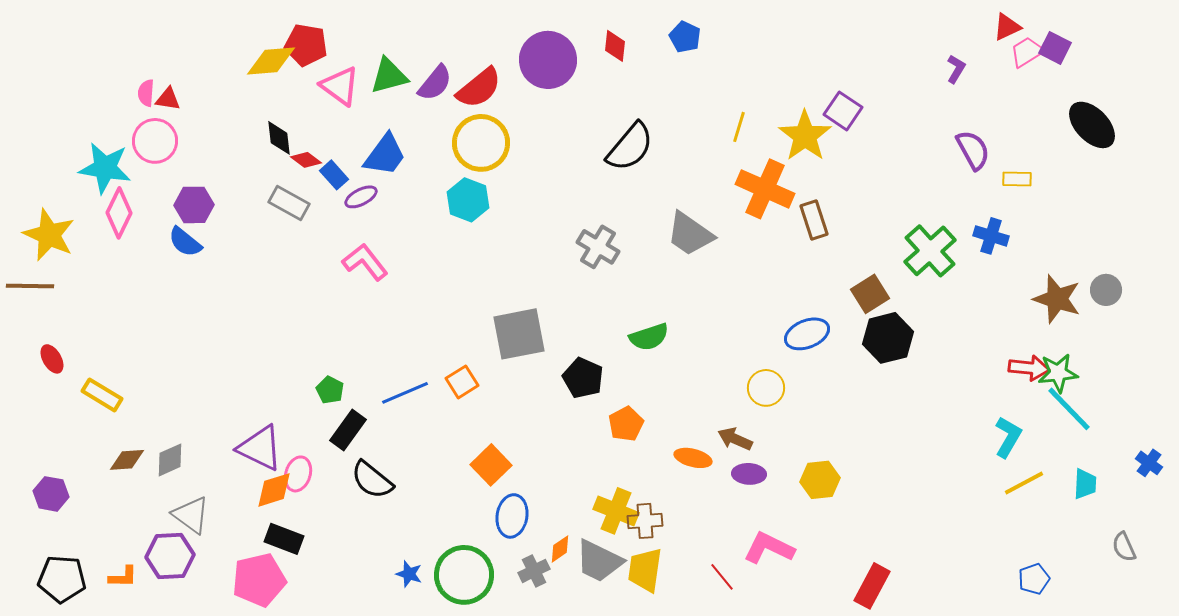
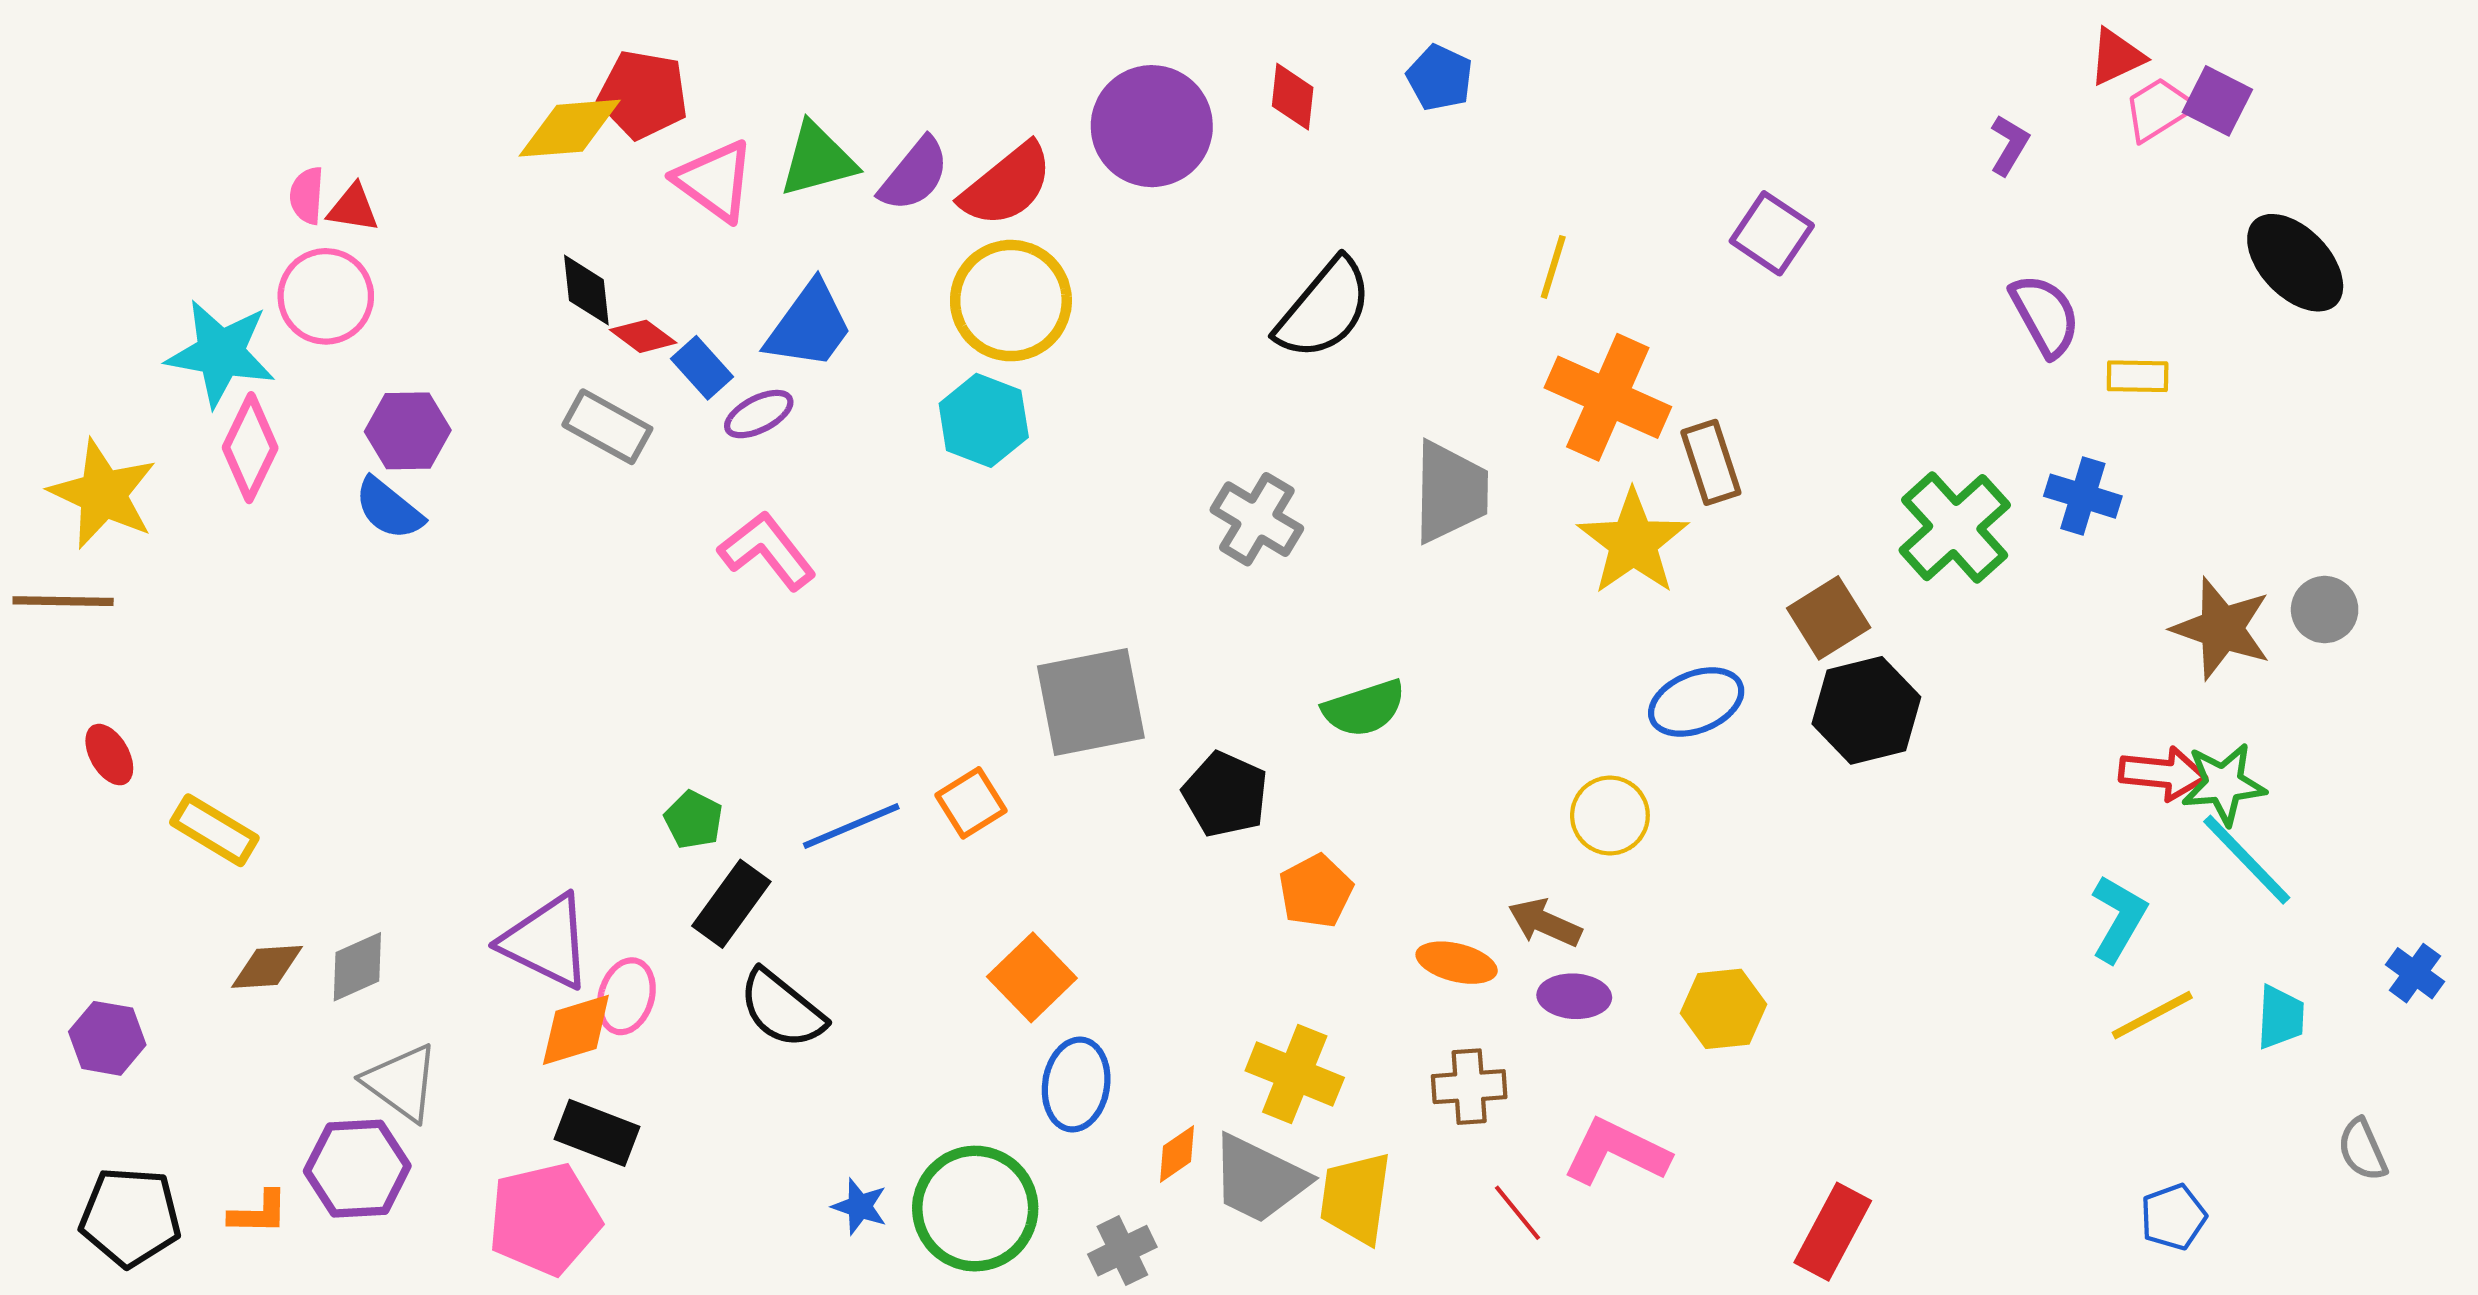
yellow star: (805, 136) -> (1633, 542), moved
gray trapezoid: (690, 234) -> (1450, 492), turned -124
brown cross: (645, 521) -> (1469, 1087), moved
gray cross: (534, 571) -> (1122, 1251), moved

